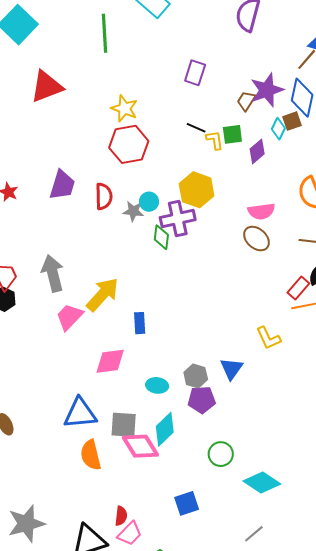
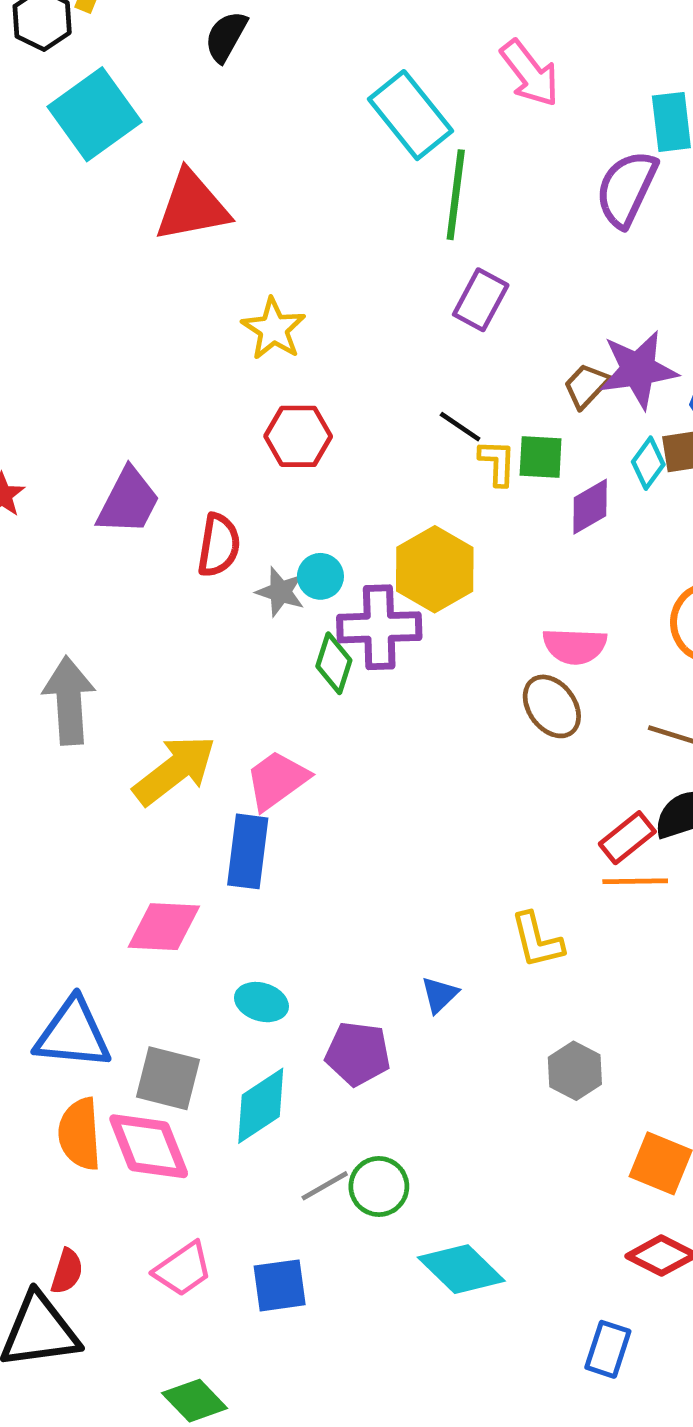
green line: (104, 33) -> (456, 195), moved
red triangle: (47, 86) -> (192, 206), moved
yellow star: (124, 108) -> (274, 329), moved
red hexagon: (129, 144) -> (298, 436), size x0.7
pink trapezoid: (69, 317) -> (277, 780), moved
blue rectangle: (140, 323) -> (248, 851), size x1.4
blue triangle: (231, 369) -> (440, 995), size x0.7
gray hexagon: (196, 376) -> (575, 1071), moved
pink diamond: (140, 446) -> (149, 1146), moved
red semicircle: (121, 516) -> (67, 1271), moved
pink trapezoid: (130, 534) -> (183, 1269), moved
gray line: (254, 534) -> (325, 1186), moved

